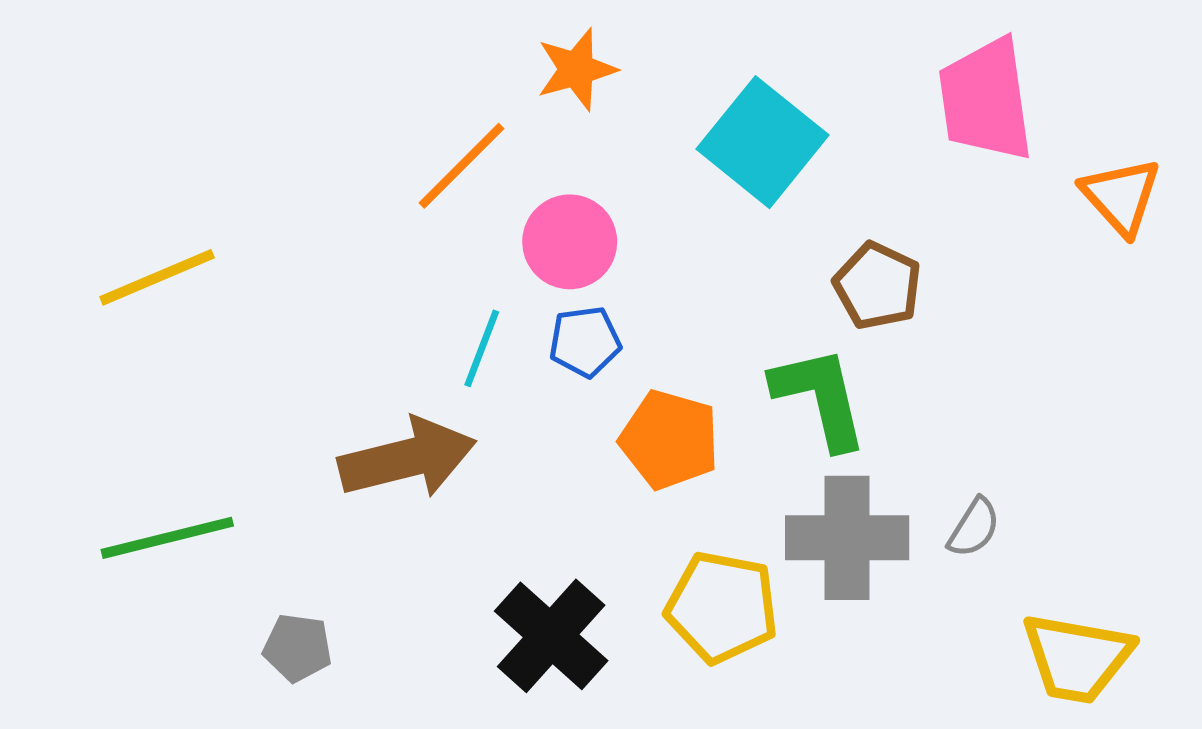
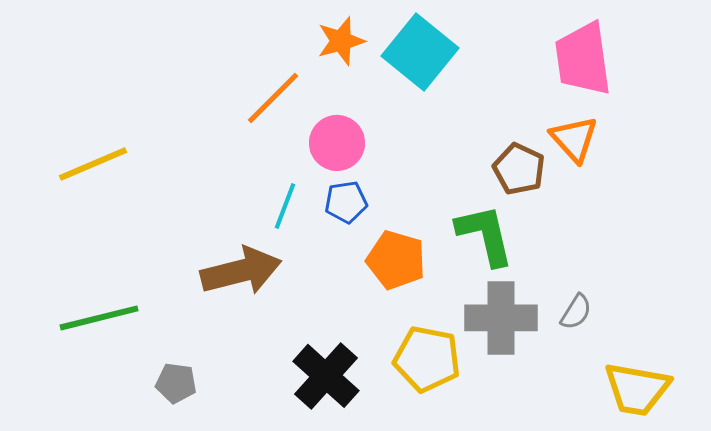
cyan square: (763, 142) -> (420, 52), moved
orange triangle: (1121, 196) -> (574, 139), moved

